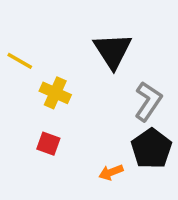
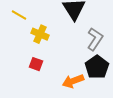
orange arrow: (111, 172) -> (73, 81), size x1.5

